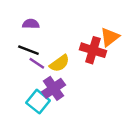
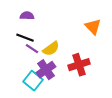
orange triangle: (110, 37) -> (93, 27), turned -36
red cross: (93, 50) -> (79, 65), moved, turned -35

